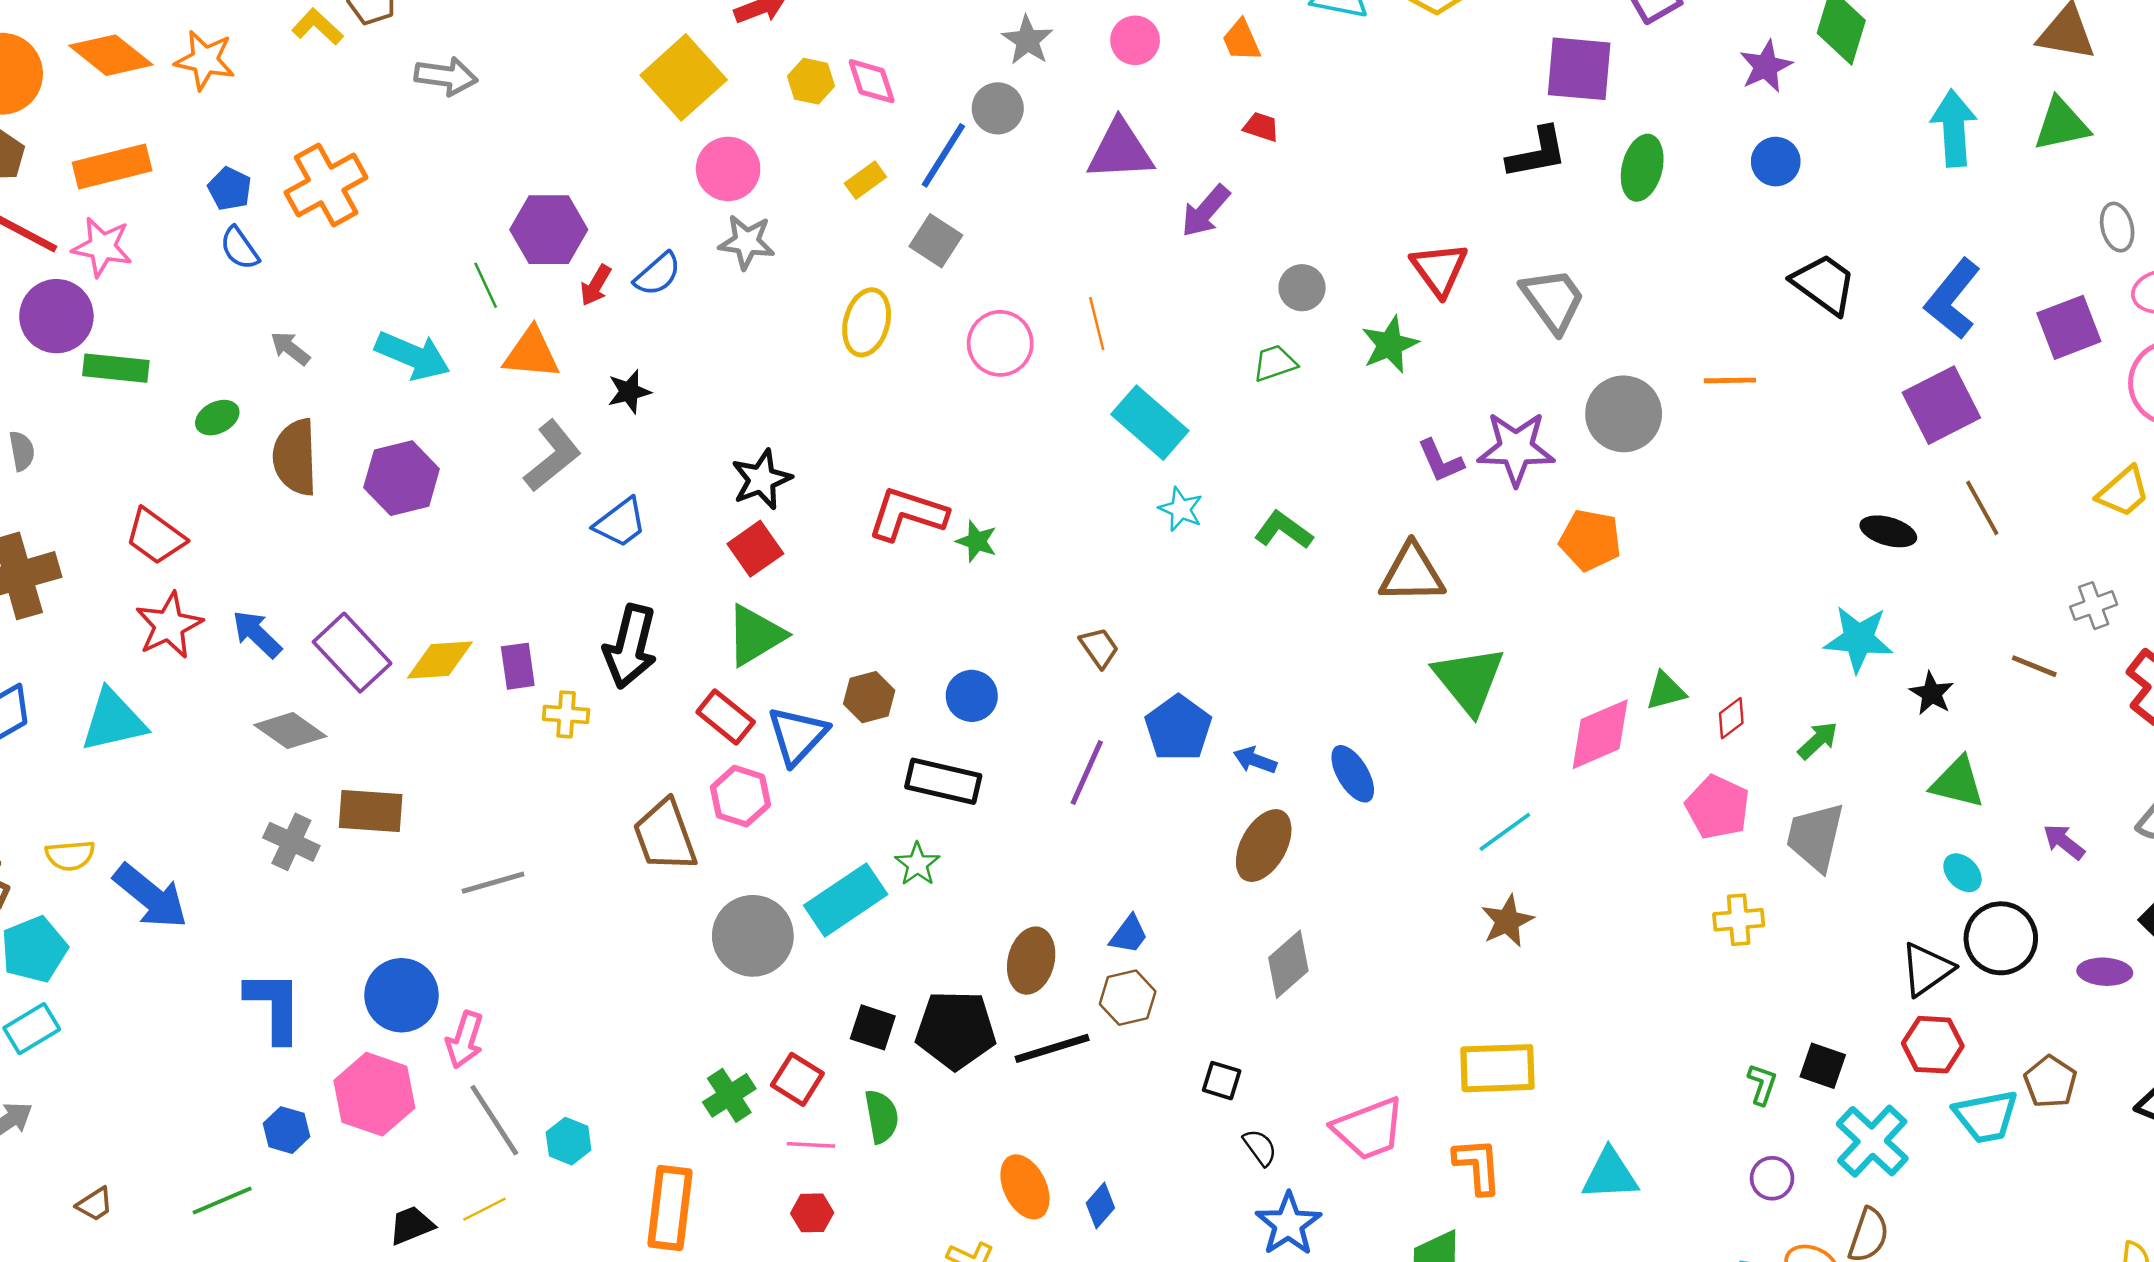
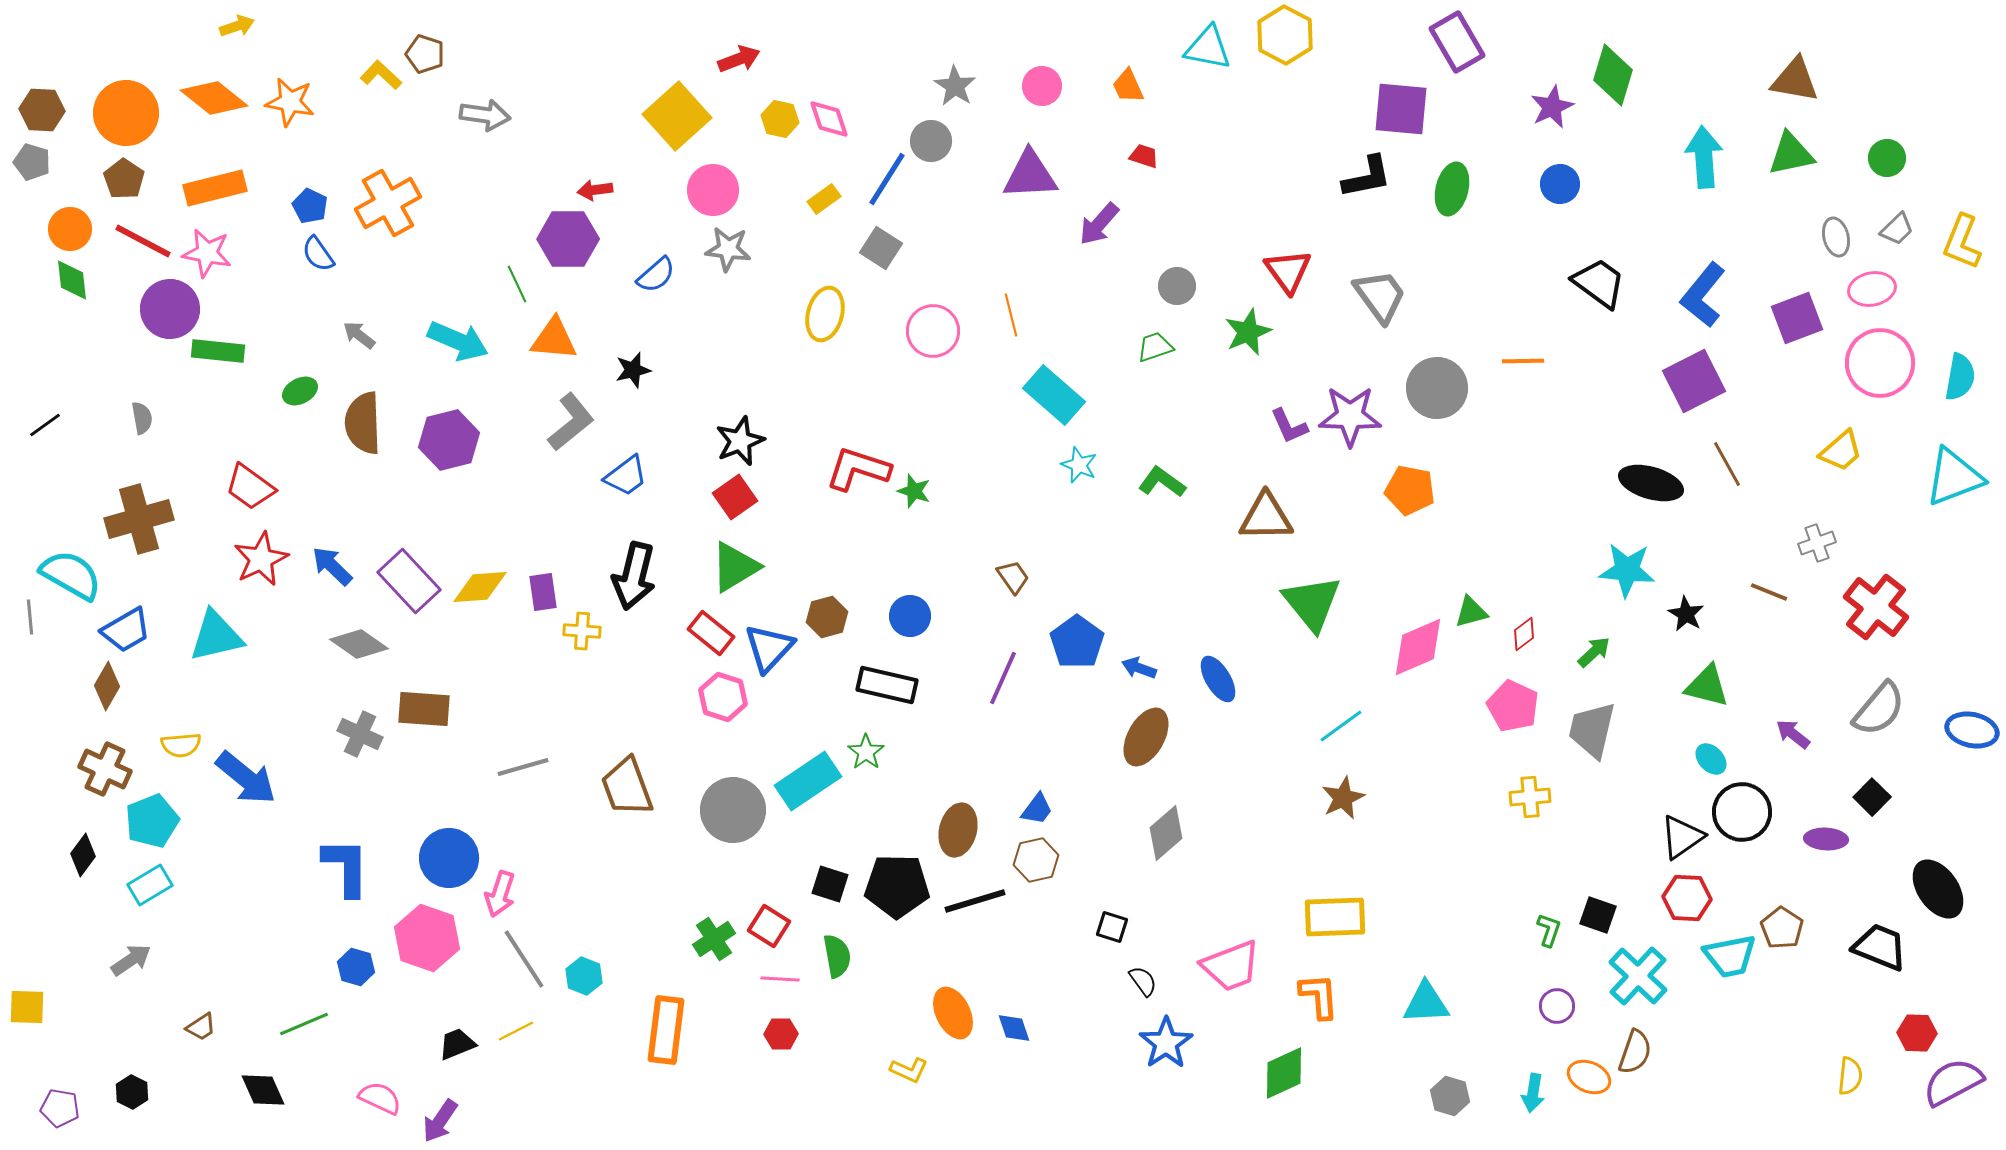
red arrow: (596, 285) -> (595, 190), moved, turned 52
black ellipse: (1888, 531) -> (1651, 483), size x1.4
brown trapezoid: (665, 836) -> (627, 787), moved
blue diamond: (1100, 1205) -> (1014, 1028), turned -60

